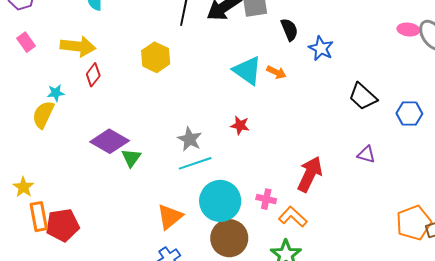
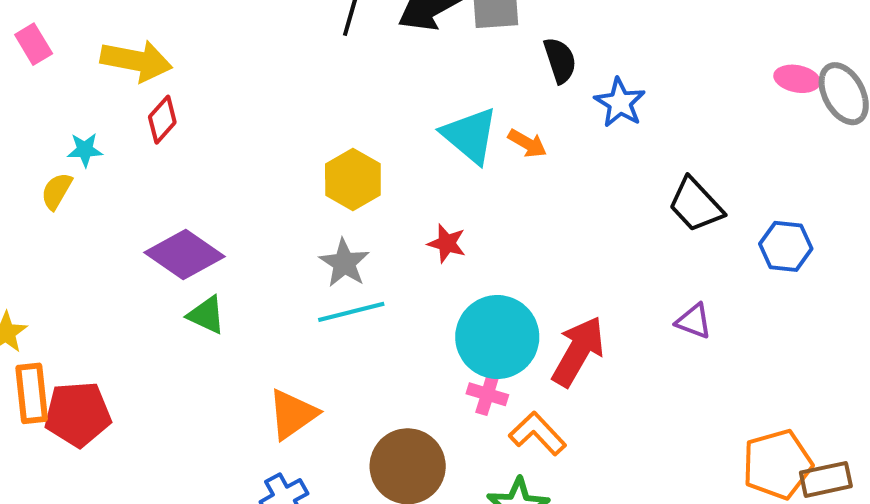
yellow hexagon: (156, 57) -> (353, 180), moved
yellow semicircle: (43, 115) -> (57, 191), size x0.7
green triangle: (131, 158) -> (206, 315), moved, turned -45
cyan circle: (220, 201) -> (497, 337), moved

